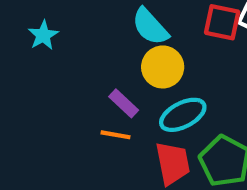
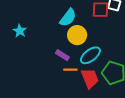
cyan semicircle: (150, 27) -> (68, 18), turned -90
orange line: (116, 135) -> (70, 70), moved

